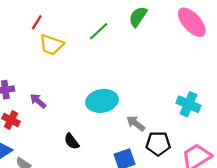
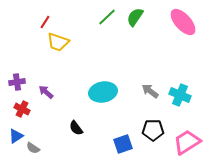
green line: (99, 31) -> (107, 17), moved
gray arrow: (136, 123) -> (150, 91), moved

